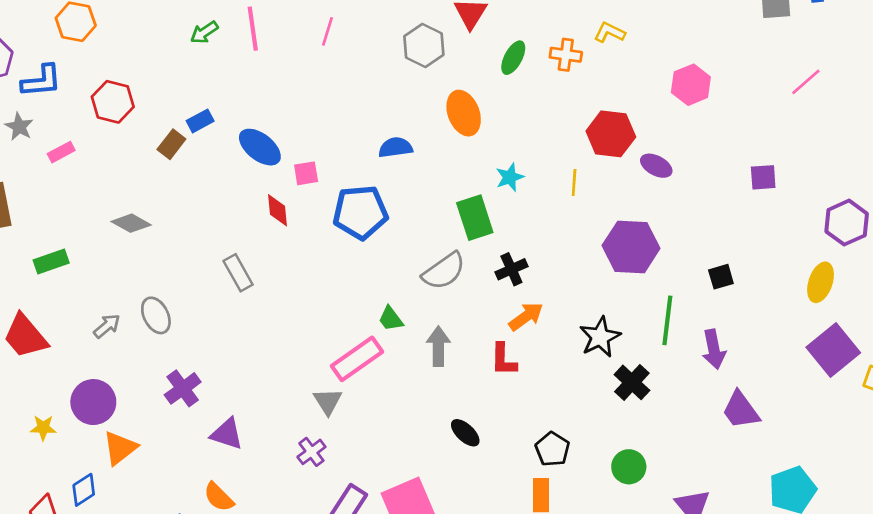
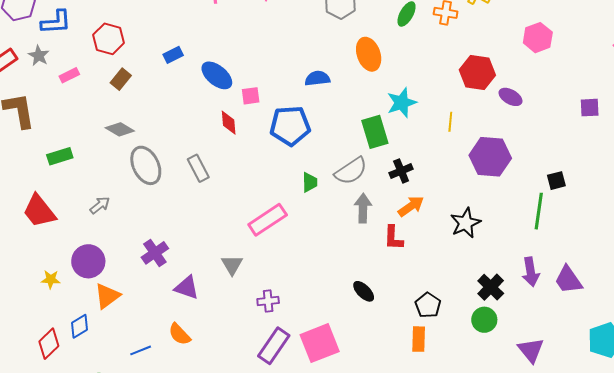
brown rectangle: (171, 144) -> (121, 79), moved
cyan star: (510, 177) -> (402, 103), size x1.4
yellow line: (574, 183) -> (450, 122), moved
gray ellipse: (156, 315) -> (146, 165), moved, size x1.4
green trapezoid: (391, 319) -> (310, 182), moved, turned -145
green line: (667, 320) -> (539, 211), moved
gray arrow: (438, 346) -> (363, 208), moved
purple arrow: (714, 349) -> (531, 272), moved
pink rectangle: (357, 359) -> (268, 220), moved
black cross: (632, 382) -> (491, 287), moved
gray triangle: (328, 401) -> (232, 265), moved
purple cross: (311, 452) -> (268, 301), moved, turned 30

